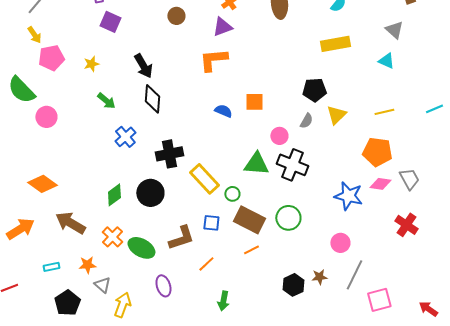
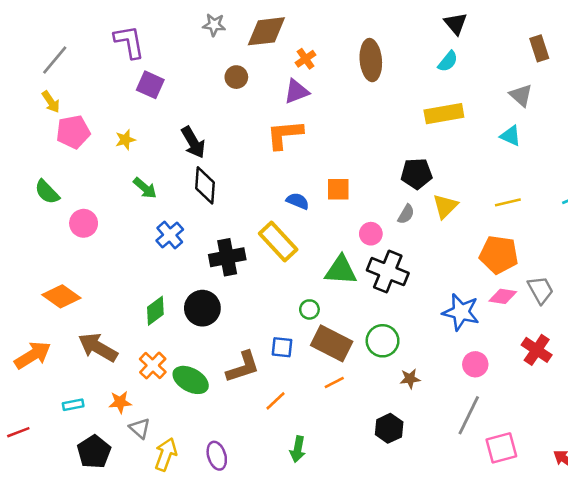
green semicircle: (21, 90) -> (47, 192), moved, size x0.7
pink circle: (46, 117) -> (84, 223), moved
yellow rectangle: (204, 179) -> (278, 242), moved
pink circle: (340, 243) -> (475, 364), moved
brown star: (319, 277) -> (410, 379), moved
purple ellipse: (163, 286) -> (217, 456), moved

